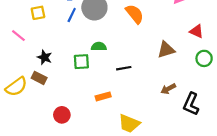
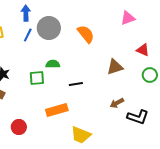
orange rectangle: (103, 96) -> (57, 110), size x1.5
black L-shape: (191, 104) -> (138, 117), turned -95

